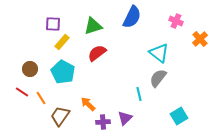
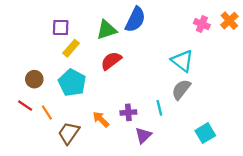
blue semicircle: (132, 17) -> (135, 19), moved
orange cross: (200, 39) -> (229, 21), moved
purple cross: (103, 122) -> (128, 112), moved

